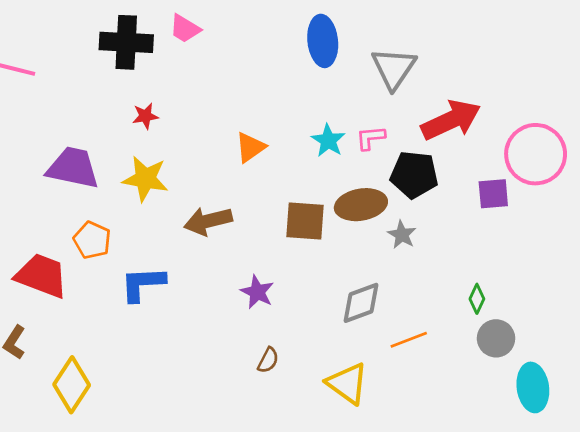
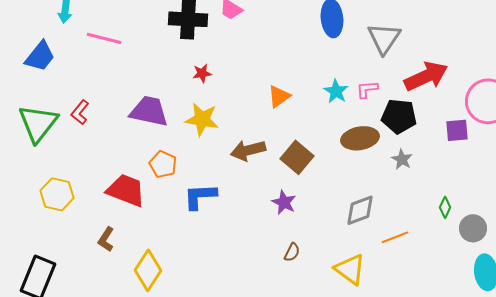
brown square: (305, 221) -> (297, 157), moved, turned 36
gray star: (402, 235) -> (402, 159), moved
gray circle: (496, 338) -> (473, 228), moved

